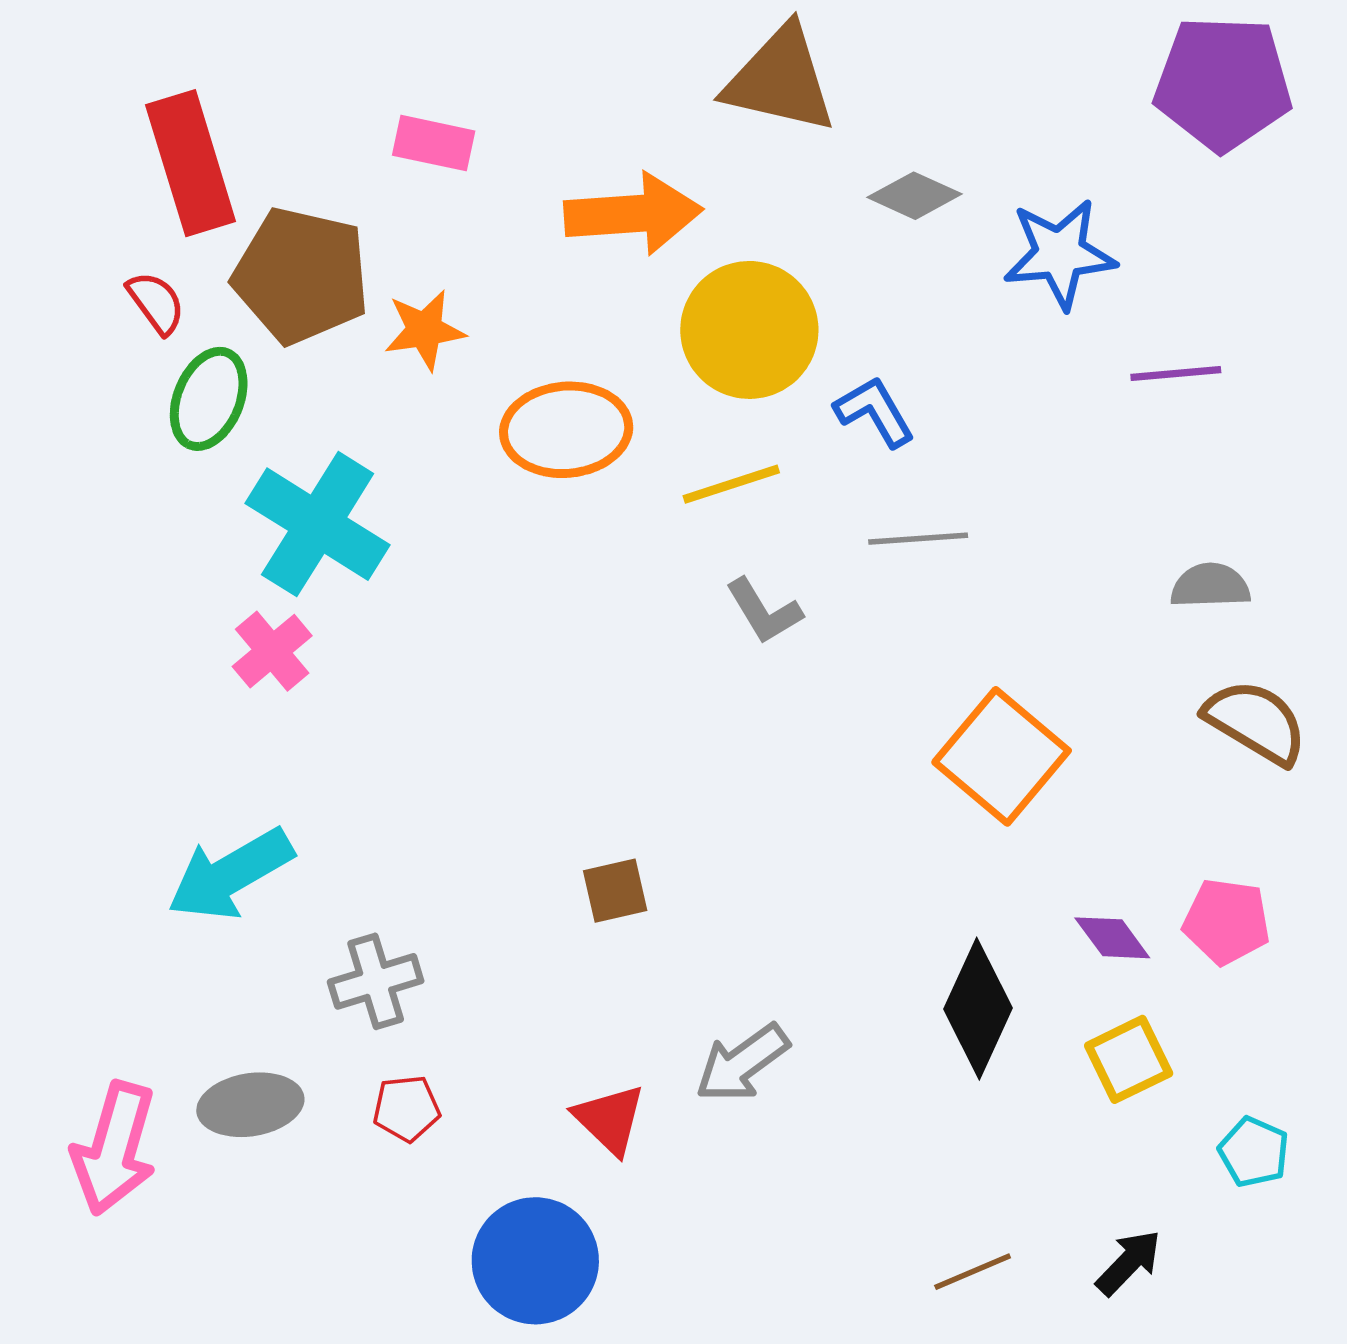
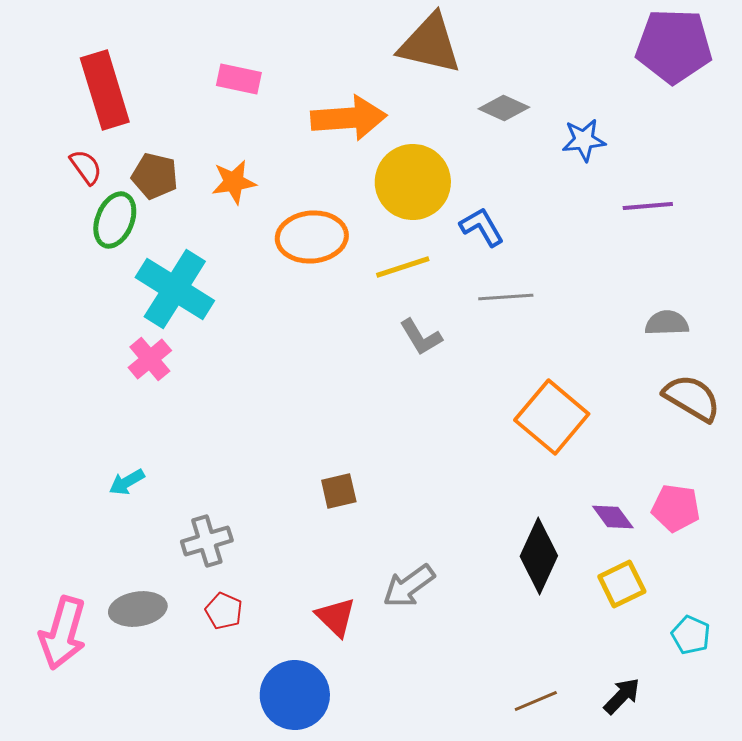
blue star: (1060, 254) -> (584, 140), size x0.7
brown pentagon: (301, 276) -> (155, 176), moved, size x0.6
cyan arrow: (230, 874) -> (127, 482), size x0.5
red pentagon: (406, 1108) -> (224, 611), turned 30

